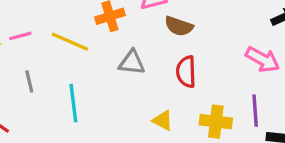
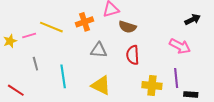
yellow line: (70, 42) -> (51, 27), moved
yellow triangle: (163, 121) -> (101, 85), moved, size x1.5

